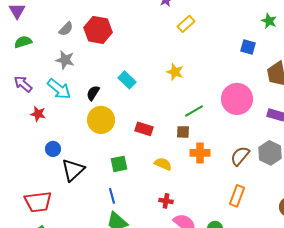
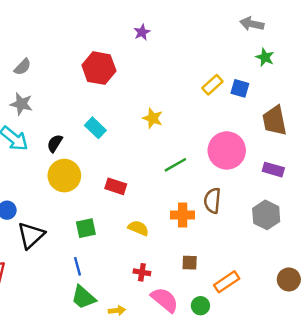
yellow rectangle: (186, 24) -> (212, 85), moved
red hexagon: (98, 30) -> (99, 68), moved
brown square: (183, 132) -> (190, 263), moved
brown semicircle: (240, 156) -> (212, 201), moved, turned -35
orange rectangle: (237, 196) -> (227, 282), moved, turned 35

